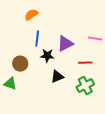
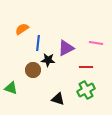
orange semicircle: (31, 15) -> (22, 29), moved
brown circle: (20, 64) -> (33, 70), moved
black triangle: (57, 77) -> (58, 99), moved, turned 40

